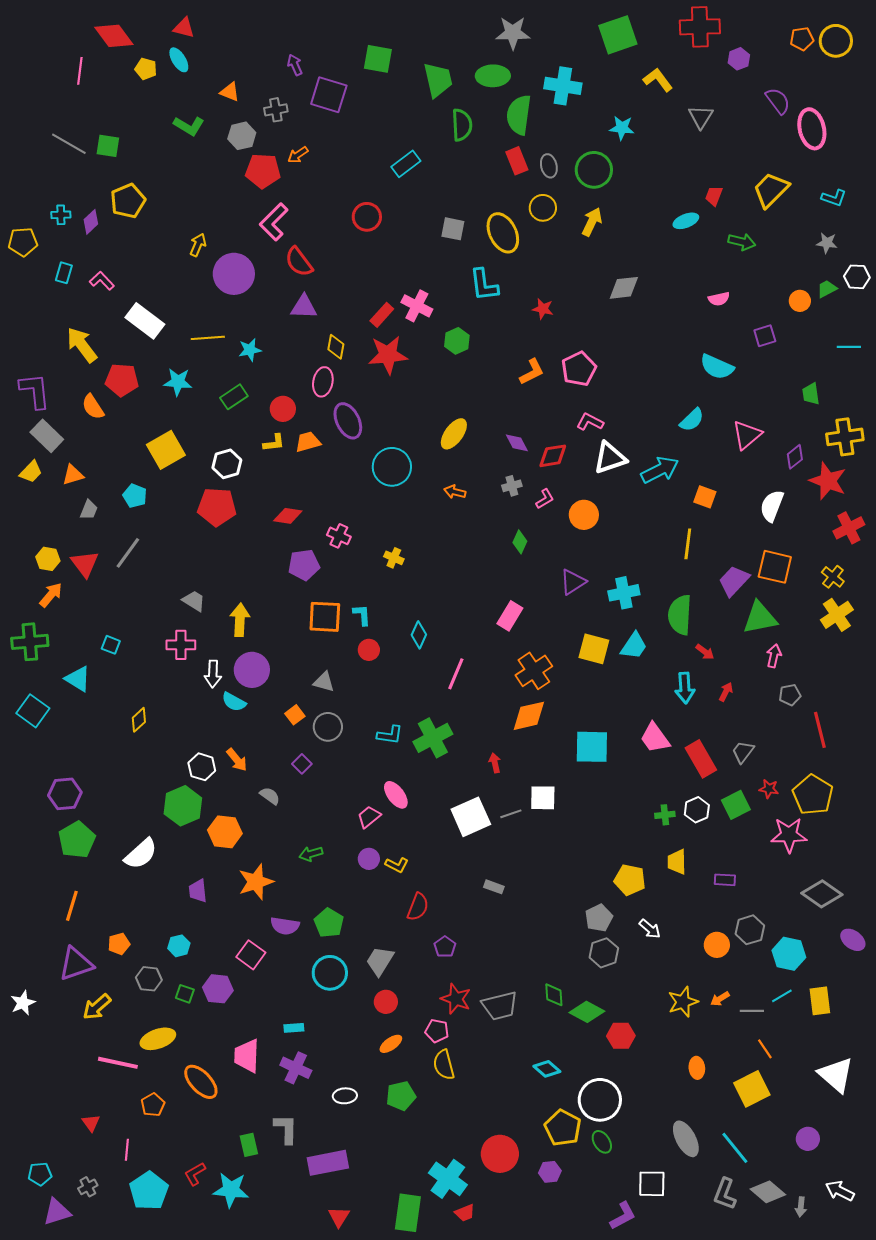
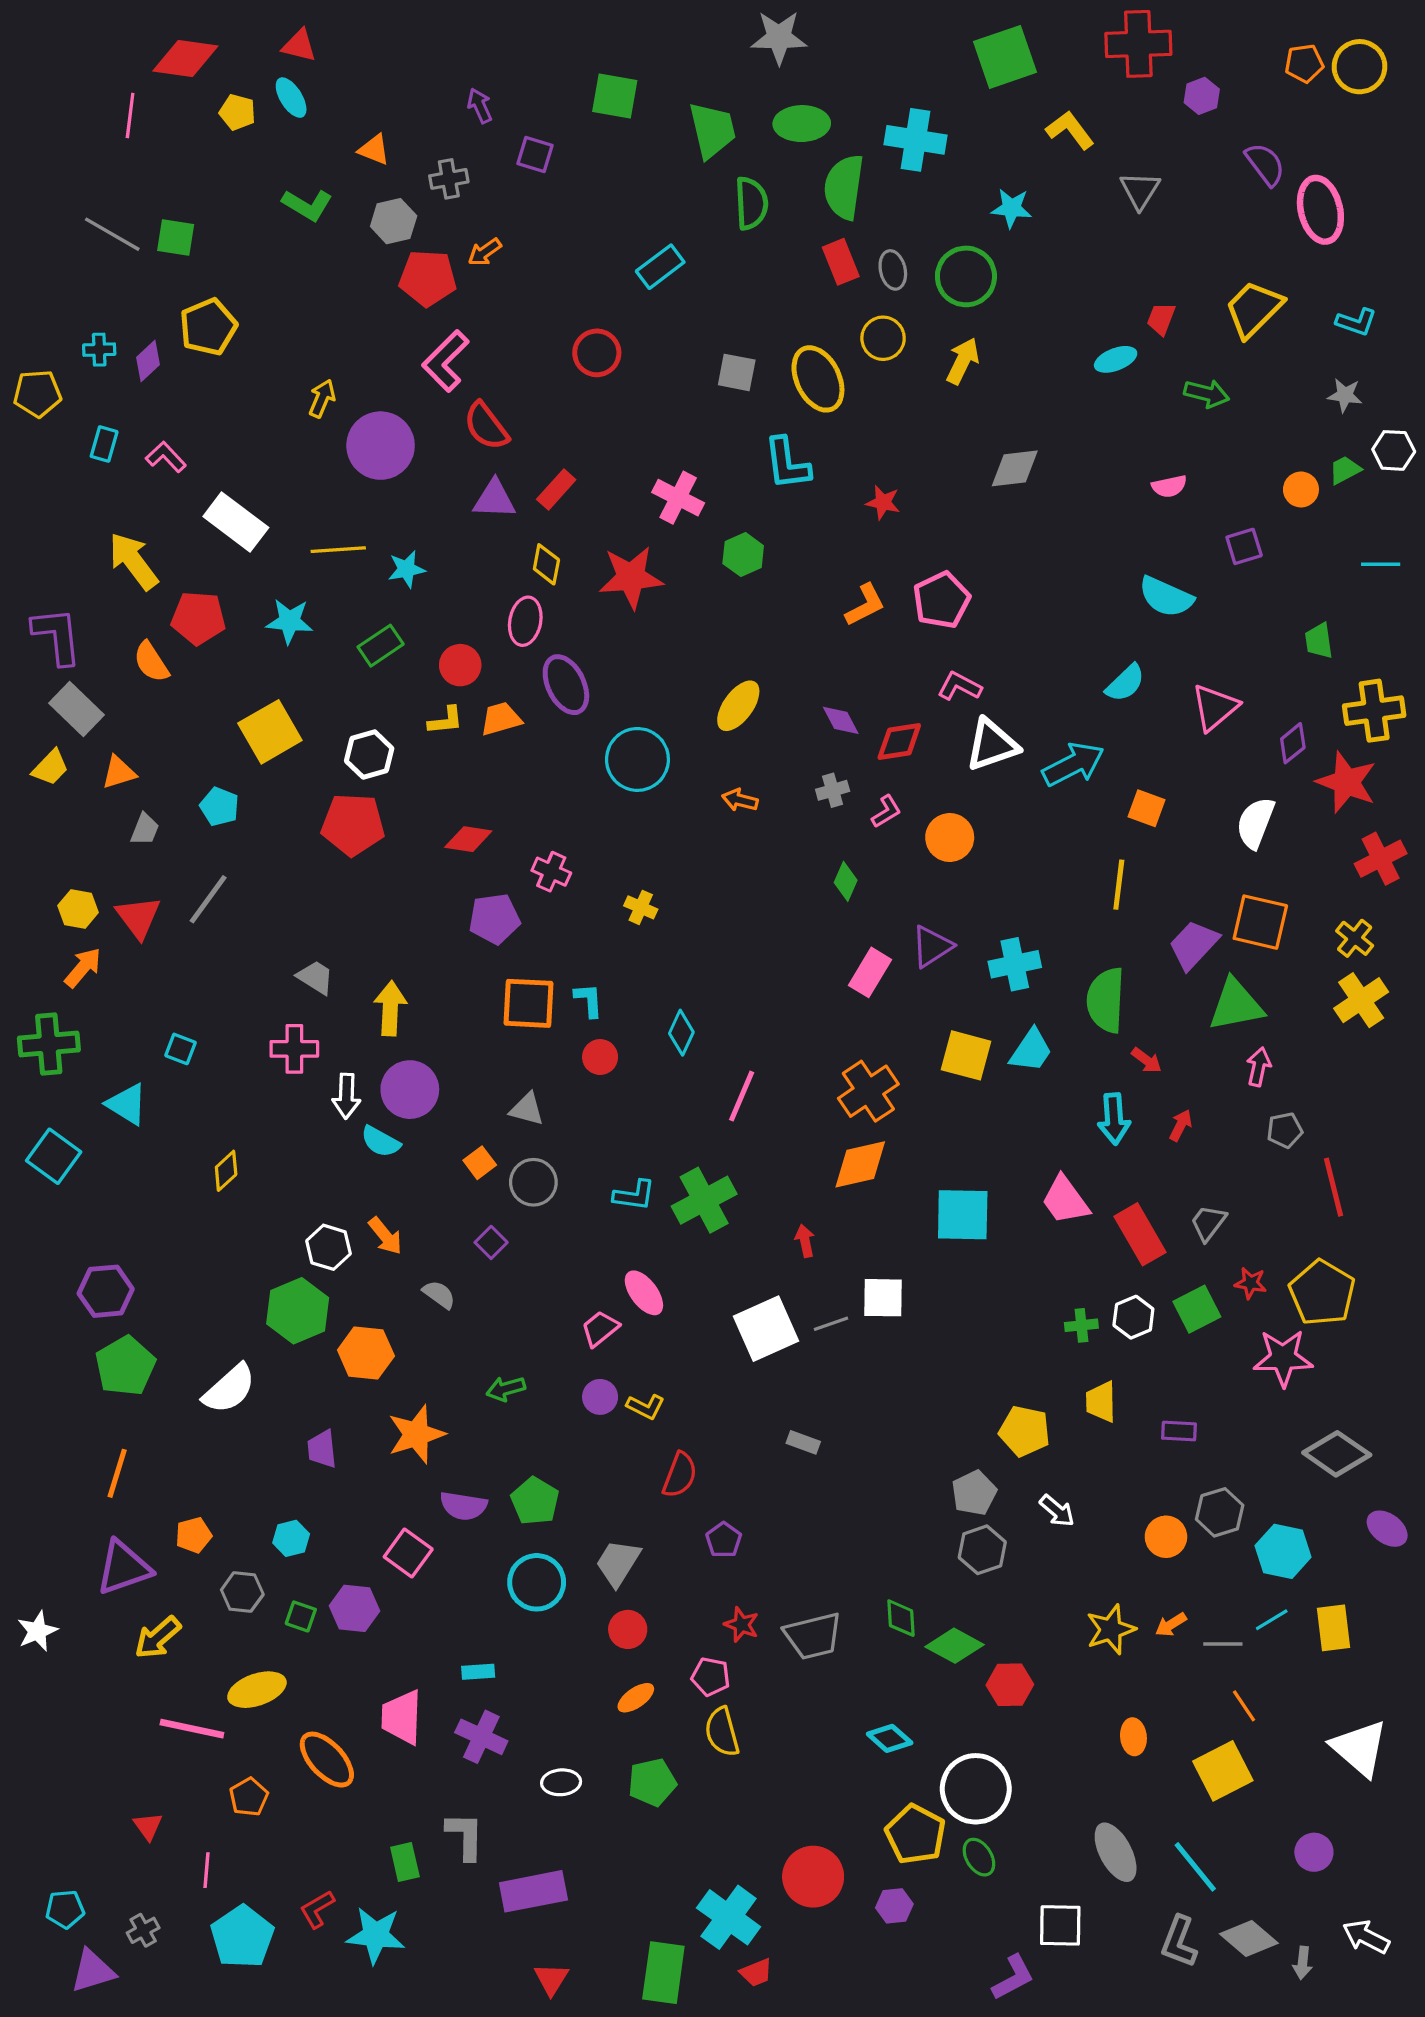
gray star: (513, 33) -> (779, 37), moved
red diamond: (114, 36) -> (185, 59), turned -45
purple square: (329, 95) -> (535, 154), size x0.6
red rectangle: (382, 315) -> (556, 489), moved
pink rectangle: (510, 616) -> (870, 972), moved
red star: (456, 999) -> (742, 1625), size x0.7

